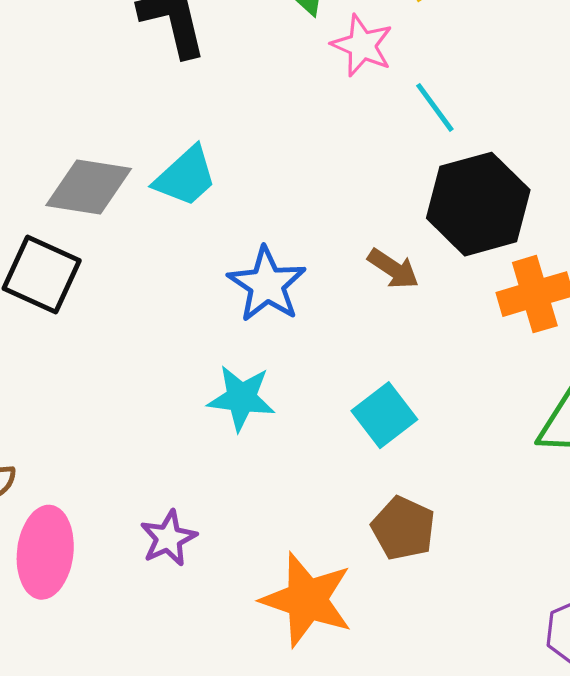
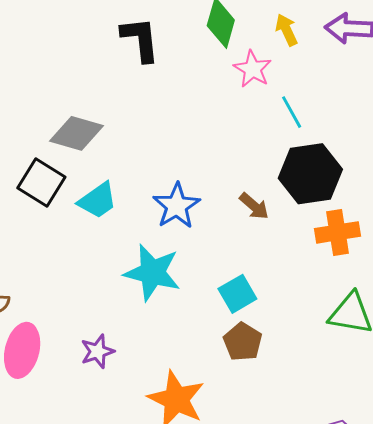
cyan trapezoid: (186, 177) -> (98, 200), moved
cyan star: (241, 398) -> (152, 272), size x1.4
brown pentagon: (403, 528) -> (243, 342), moved

